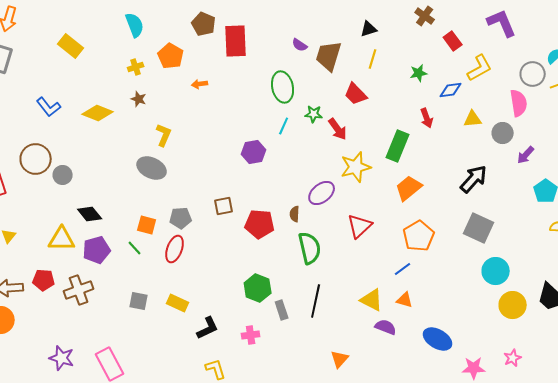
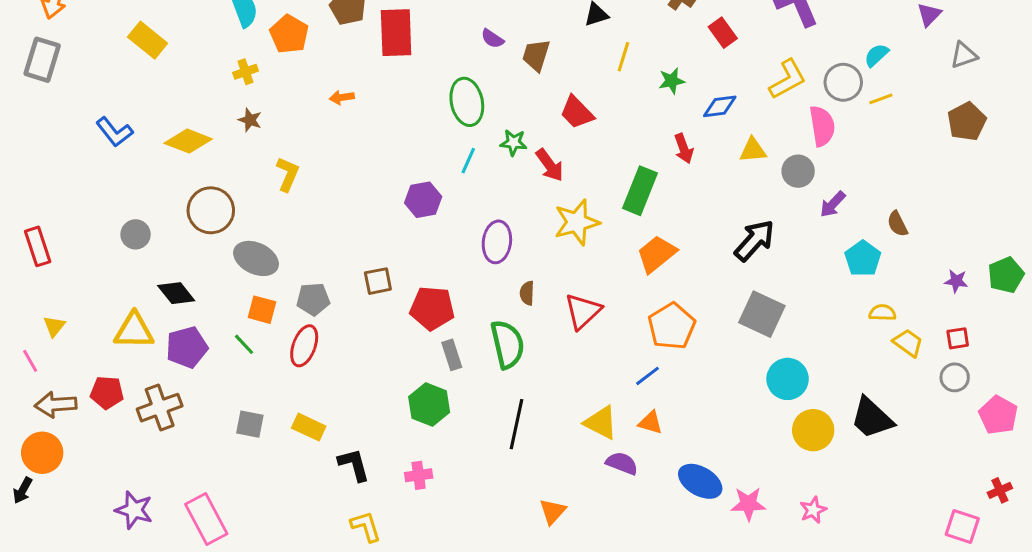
orange pentagon: (171, 56) -> (289, 34), moved
brown trapezoid: (329, 56) -> (536, 55), size x0.7
yellow line: (373, 59) -> (623, 57), moved
yellow L-shape: (480, 68) -> (788, 79), moved
brown circle: (36, 159) -> (211, 210), moved
gray ellipse: (152, 168) -> (256, 258), moved
purple ellipse: (322, 193) -> (497, 242), moved, turned -44
brown semicircle: (295, 214) -> (527, 293), moved
gray rectangle: (282, 310) -> (452, 355), moved
black L-shape: (208, 328) -> (354, 465), turned -80
pink star: (474, 368) -> (748, 504), moved

